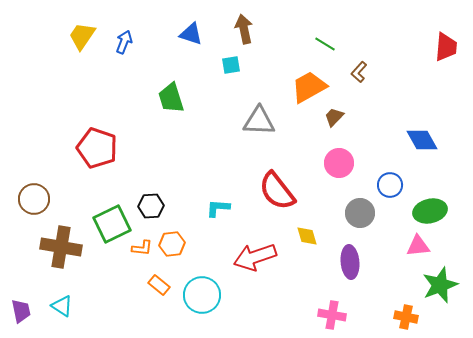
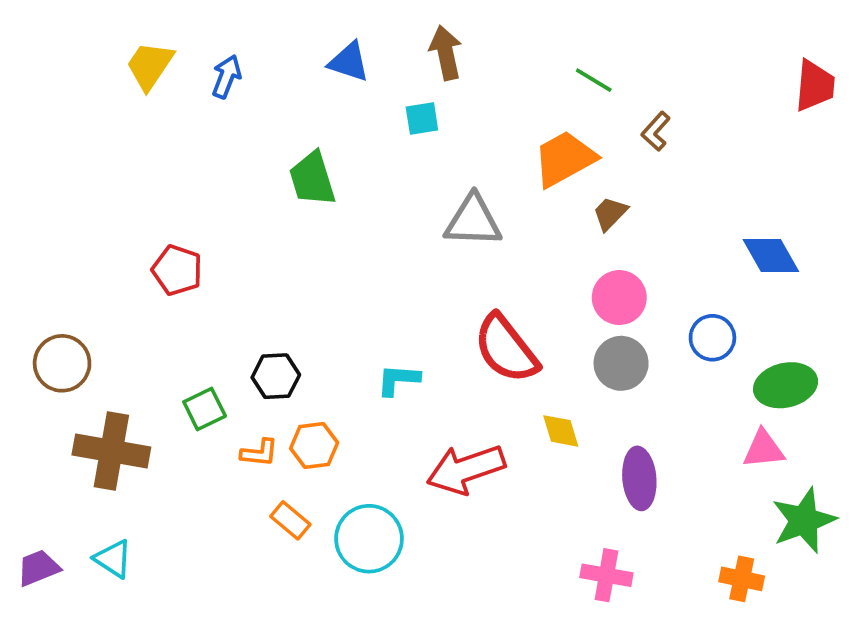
red pentagon: (97, 148) -> (177, 270), size x0.7
gray circle: (360, 213) -> (621, 363), moved
green square: (112, 224) -> (205, 409), size x0.6
purple trapezoid: (21, 311) -> (38, 568), turned -100

